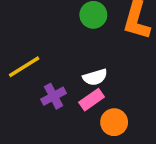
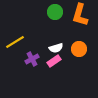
orange circle: (114, 122) -> (79, 49), moved

